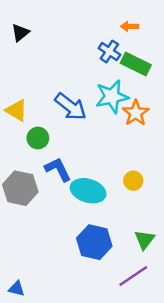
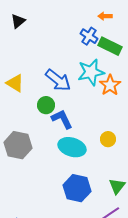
green circle: (38, 138) -> (46, 105), moved
blue L-shape: (58, 169) -> (62, 119), moved

